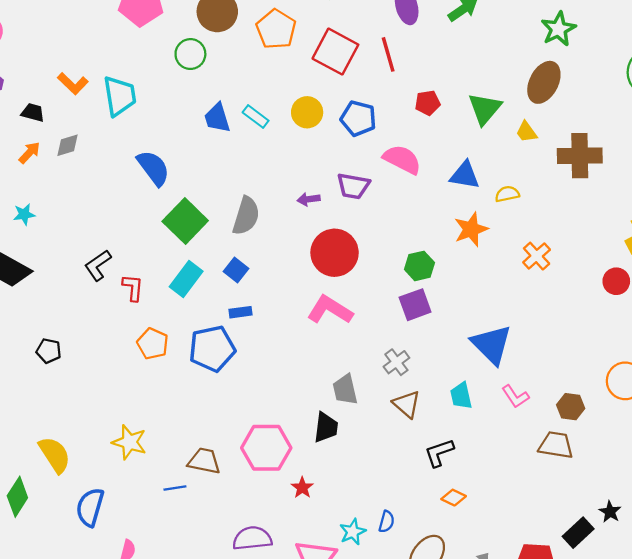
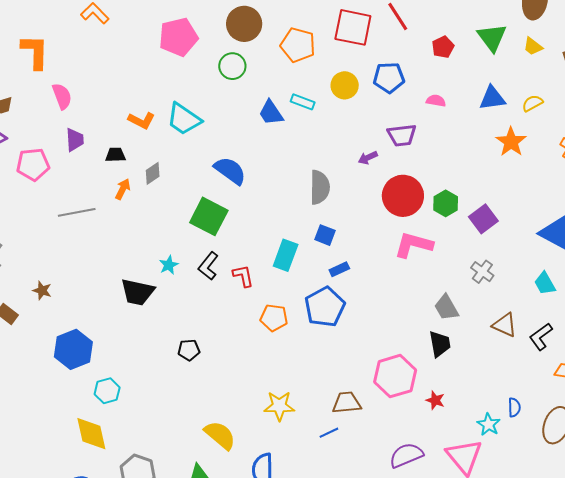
orange pentagon: (276, 29) -> (298, 45), moved
cyan trapezoid: (120, 96) -> (184, 119), turned 150
pink semicircle: (402, 159) -> (436, 101), size x0.6
cyan star: (24, 214) -> (169, 265), moved
green square: (185, 221) -> (209, 216), moved
green hexagon: (419, 266) -> (446, 203), moved
brown triangle: (407, 404) -> (505, 325), moved

